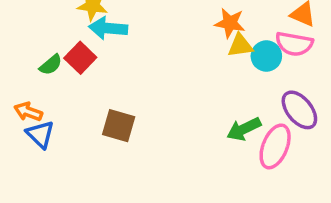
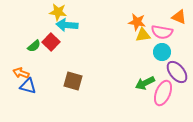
pink semicircle: (294, 44) -> (162, 32), moved
cyan circle: (266, 56) -> (162, 52), moved
blue triangle: (40, 134) -> (28, 86), turned -30

